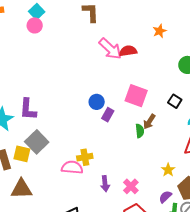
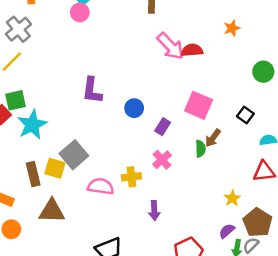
blue circle: (97, 102) -> (134, 108), moved
purple L-shape: (28, 109) -> (92, 90), moved
pink semicircle: (72, 167) -> (101, 186), moved
pink cross: (131, 186) -> (162, 160), moved

